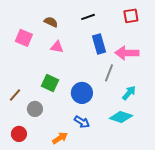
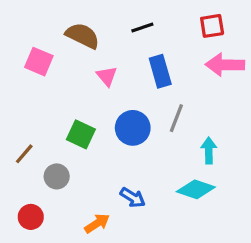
brown semicircle: (51, 22) -> (83, 36), size x1.5
pink triangle: (57, 47) -> (107, 76), moved, turned 40
pink arrow: (127, 53) -> (225, 65), moved
blue circle: (82, 93) -> (133, 128), moved
cyan arrow: (129, 93) -> (209, 151), turned -42

